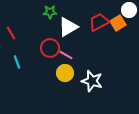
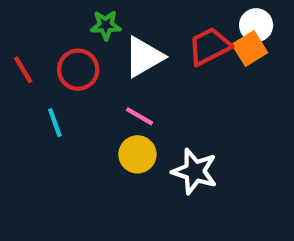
white circle: (129, 10) -> (256, 25), moved
red circle: (50, 48) -> (78, 70), moved
cyan line: (17, 62) -> (55, 123), moved

